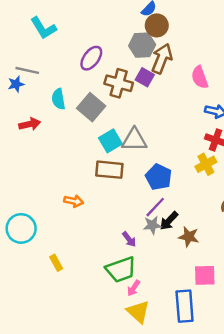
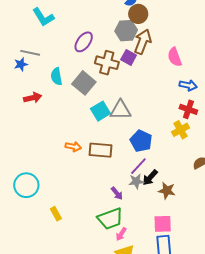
brown rectangle: (109, 170) -> (101, 150), moved
orange arrow: (74, 201) -> (73, 147), moved
pink square: (205, 275) -> (163, 224), moved

